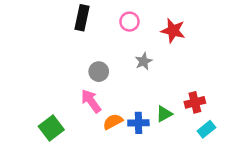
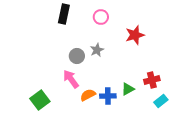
red star: (173, 31) -> (135, 35), moved, turned -30
gray star: (144, 61) -> (97, 50), moved

